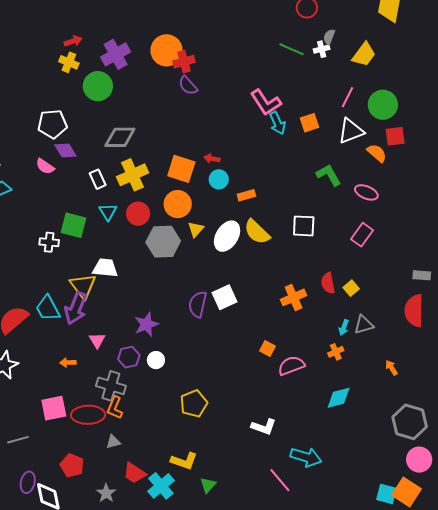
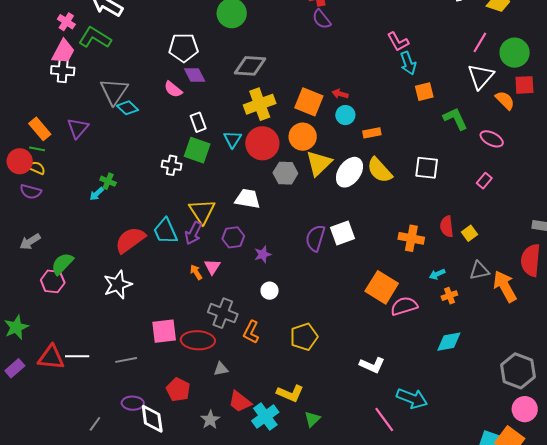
pink L-shape: (266, 102) -> (398, 42), size x0.7
orange square: (310, 123) -> (424, 92), moved
white triangle: (351, 131) -> (481, 76), turned -32
white rectangle: (98, 179) -> (198, 122), moved
red circle: (138, 214) -> (262, 143), size x1.4
yellow triangle: (196, 229) -> (319, 163), size x1.6
pink rectangle: (362, 235) -> (484, 181), size x0.7
gray hexagon: (163, 242) -> (285, 173), size x0.7
white trapezoid: (105, 268) -> (248, 199), moved
orange cross: (294, 297) -> (411, 238), turned 30
purple arrow: (76, 308) -> (193, 233), size x0.7
purple star: (146, 324) -> (263, 254), size x0.7
cyan arrow: (344, 327) -> (437, 274), moved, turned 42
orange square: (268, 349) -> (382, 287), size x2.0
purple hexagon: (129, 357) -> (233, 237), moved
orange arrow: (68, 363) -> (196, 272), moved, turned 56
orange arrow: (391, 368) -> (505, 286), moved, size x2.0
orange L-shape: (115, 408) -> (251, 332), moved
purple ellipse: (28, 482) -> (133, 403), turned 75

